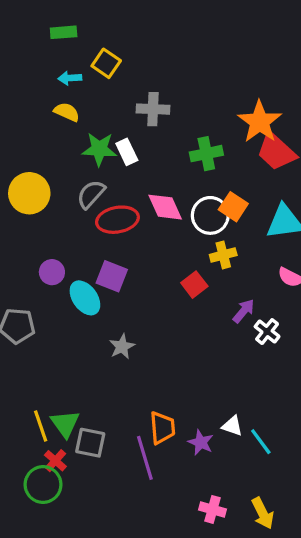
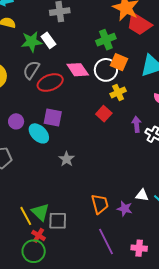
green cross: (206, 154) -> (106, 40), moved
purple arrow: (244, 311) -> (137, 124), turned -35
purple line: (145, 458) -> (106, 241), moved

